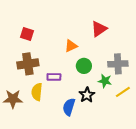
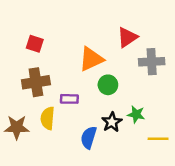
orange triangle: (71, 46) -> (91, 59), size x1.5
gray cross: (118, 64) -> (152, 62), moved
green star: (105, 81) -> (136, 114), moved
yellow line: (123, 92) -> (158, 139), moved, turned 35

